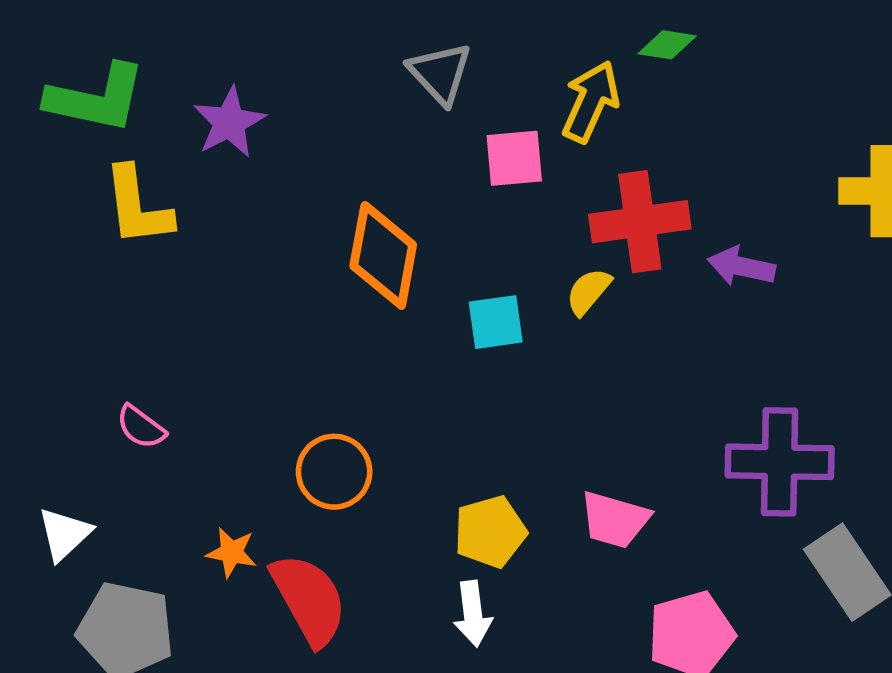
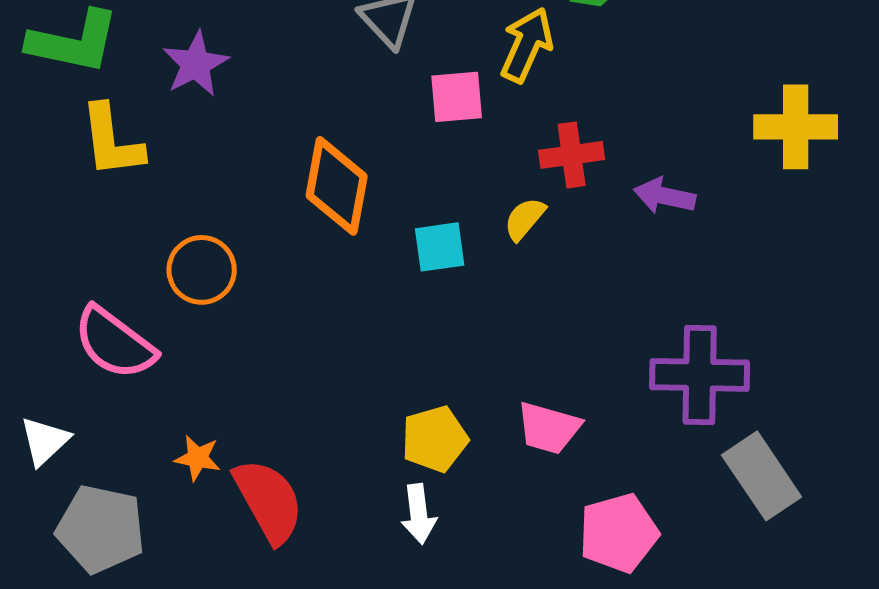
red cross: (640, 222) -> (572, 155), size x0.7
pink semicircle: (141, 427) -> (115, 343), size x1.8
orange circle: (334, 472) -> (202, 270), moved

